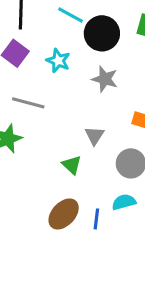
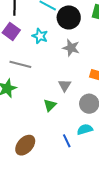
green triangle: (72, 165) -> (50, 105), turned 32
brown ellipse: (64, 214) -> (25, 145), moved
blue line: (96, 219) -> (67, 141), turned -32

